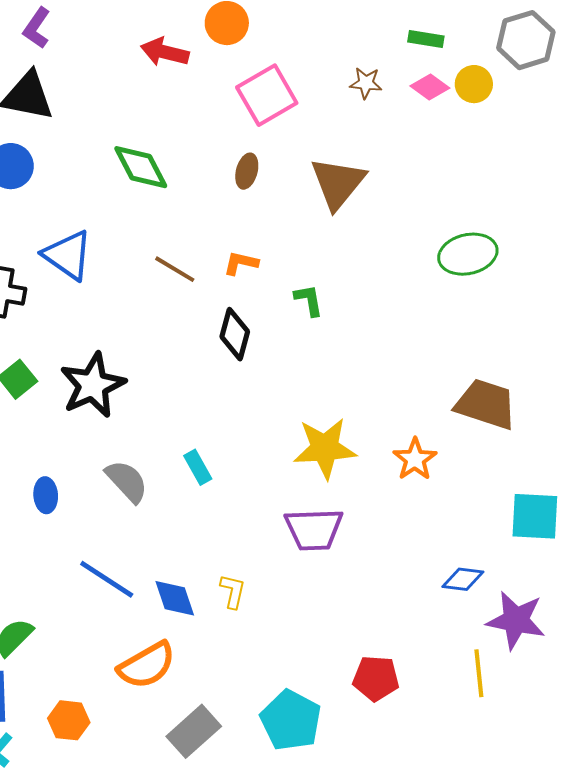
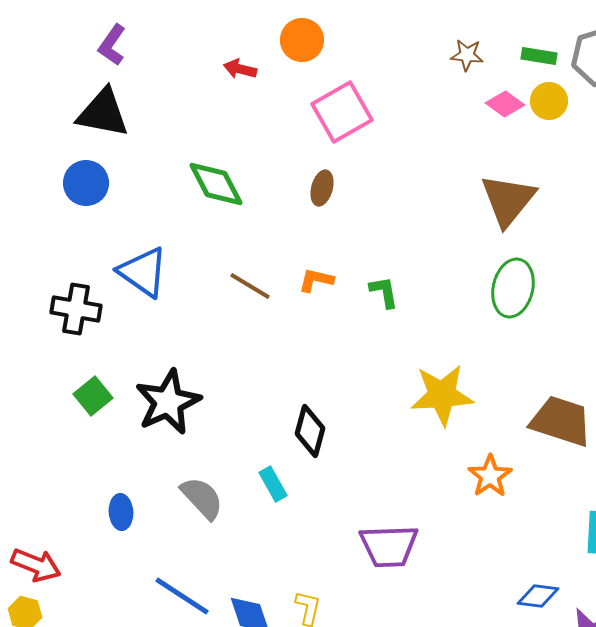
green rectangle: (426, 39) -> (539, 56), moved
red arrow: (165, 52) -> (240, 69), size x0.7
brown star: (366, 83) -> (467, 55), moved
brown triangle: (338, 183) -> (508, 200), moved
green ellipse: (468, 254) -> (513, 288), moved, turned -64
green L-shape: (309, 300) -> (384, 292), moved
black diamond: (235, 334) -> (310, 431), moved
yellow star: (325, 448) -> (442, 395), moved

